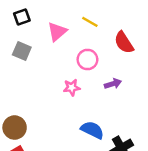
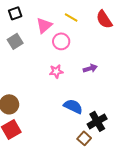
red semicircle: (124, 43) -> (104, 19), moved
gray square: (22, 51) -> (15, 41), turned 35
pink circle: (87, 60) -> (61, 41), moved

